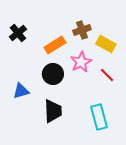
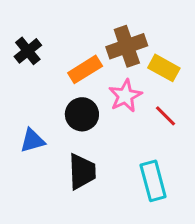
brown cross: (82, 30) -> (127, 46), size x1.4

